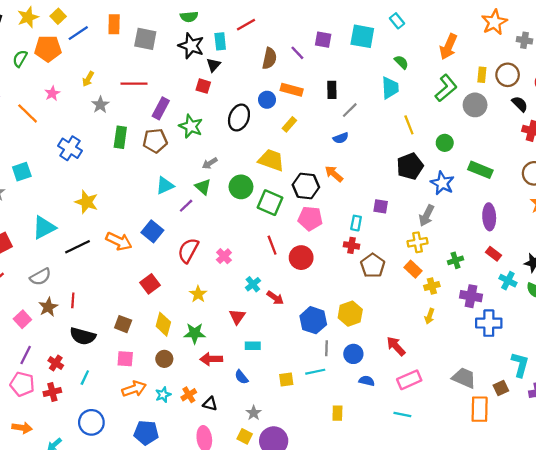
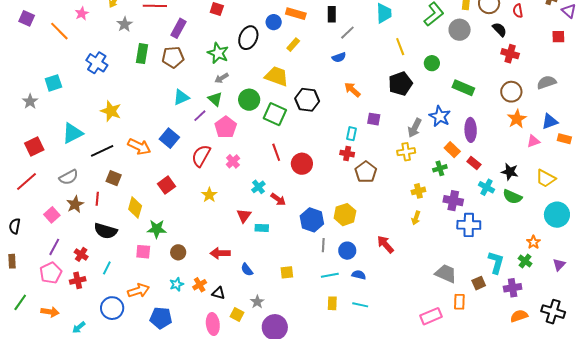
green star: (191, 126) -> (218, 53), moved
orange arrow: (334, 174) -> (352, 90), moved
blue star: (442, 183) -> (440, 116), moved
pink pentagon: (310, 218) -> (226, 127), moved, turned 30
orange rectangle: (413, 269) -> (452, 150), moved
brown square: (123, 324) -> (114, 178), moved
yellow diamond: (163, 324) -> (135, 208), moved
green star: (195, 333) -> (157, 229), moved
cyan rectangle: (253, 346) -> (262, 228), moved
cyan line: (315, 372) -> (330, 275), moved
pink rectangle: (409, 380) -> (431, 316), moved
pink pentagon: (22, 384) -> (51, 273), turned 30
orange arrow: (134, 389) -> (138, 291), moved
orange rectangle: (480, 409) -> (459, 302), size x0.7
cyan line: (402, 414) -> (360, 305), moved
yellow square: (245, 436) -> (237, 314), moved

